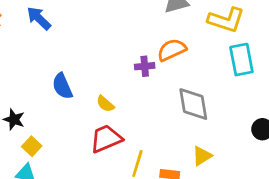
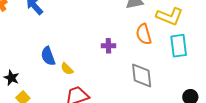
orange semicircle: (172, 50) -> (144, 34), moved, turned -85
yellow semicircle: (105, 104) -> (67, 69), moved

